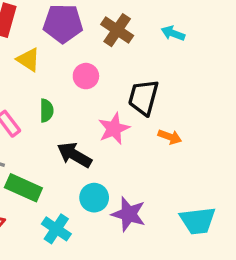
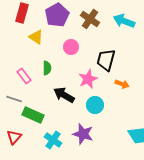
purple pentagon: (63, 23) -> (57, 15), turned -30
cyan arrow: (173, 33) -> (124, 21), size x1.5
cyan circle: (94, 198) -> (95, 105), moved
purple star: (129, 214) -> (83, 134), moved

